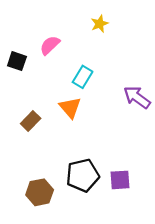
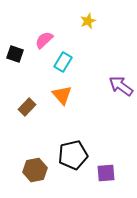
cyan rectangle: (83, 77) -> (63, 62), moved
purple square: (120, 180) -> (106, 173), moved

